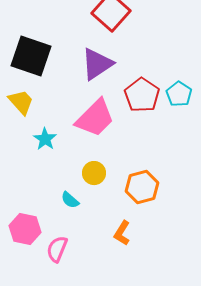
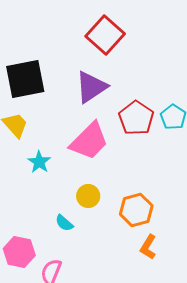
black square: (31, 56) -> (25, 79), turned -30
orange L-shape: (122, 233) -> (148, 247), moved

